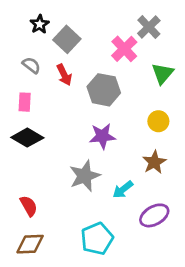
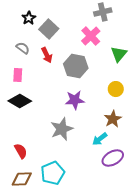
gray cross: (149, 27) -> (103, 12), moved, turned 30
cyan arrow: (123, 189) -> (100, 139), moved
cyan pentagon: (97, 239) -> (53, 173), moved

